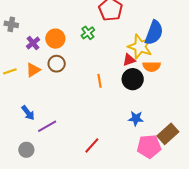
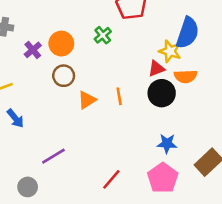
yellow star: (140, 47) -> (170, 51), size x0.7
orange triangle: (33, 70) -> (87, 100), moved
blue arrow: (28, 113) -> (15, 118), moved
pink pentagon: (149, 147) -> (163, 178), moved, turned -30

